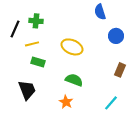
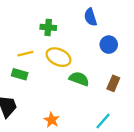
green cross: (36, 21) -> (48, 27), moved
yellow line: (32, 44) -> (25, 54), moved
green semicircle: (74, 80) -> (79, 79), moved

